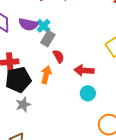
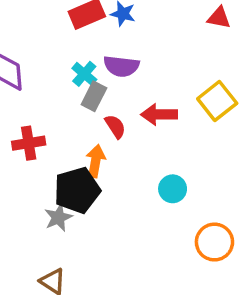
purple semicircle: (28, 24) -> (121, 66), moved
red arrow: (84, 70) -> (159, 114), moved
black pentagon: (18, 80) -> (77, 190), moved

